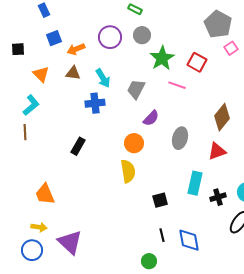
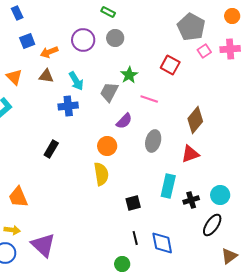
green star: (162, 58) -> (129, 75), moved, size x0.7
pink line: (177, 85) -> (149, 99), moved

